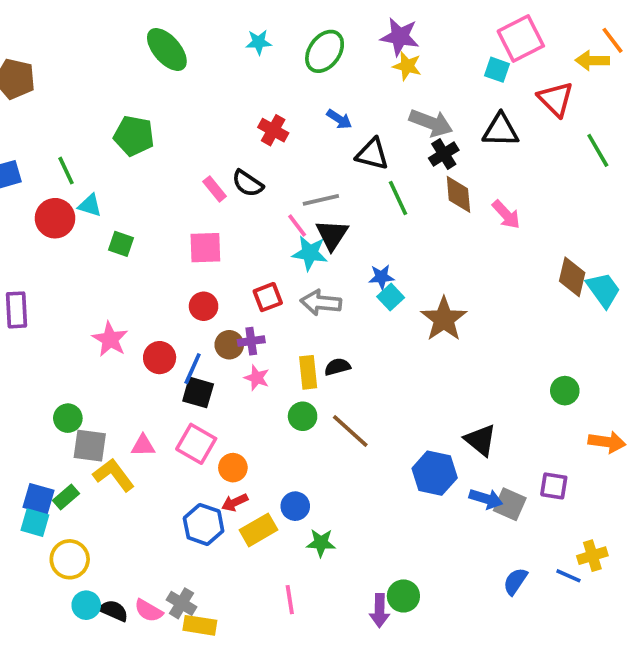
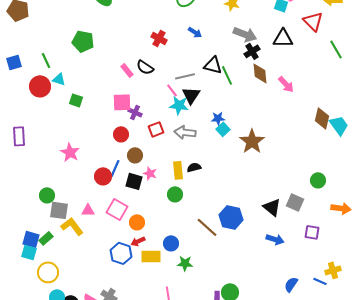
black triangle: (372, 154) -> (213, 65), moved
purple cross: (251, 341) -> (135, 112), moved, turned 32
red circle: (160, 358) -> (103, 176), moved
black square: (198, 392) -> (134, 181), moved
brown line: (350, 431) -> (207, 227), moved
blue hexagon: (435, 473) -> (231, 217), moved
gray square: (510, 504) -> (295, 202), moved
yellow rectangle: (259, 530) -> (151, 256), turned 30

